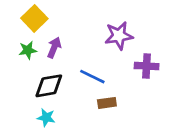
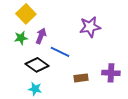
purple cross: (147, 66) -> (111, 73), moved
blue line: (92, 77) -> (60, 52), moved
black diamond: (49, 86) -> (37, 65), turned 45

